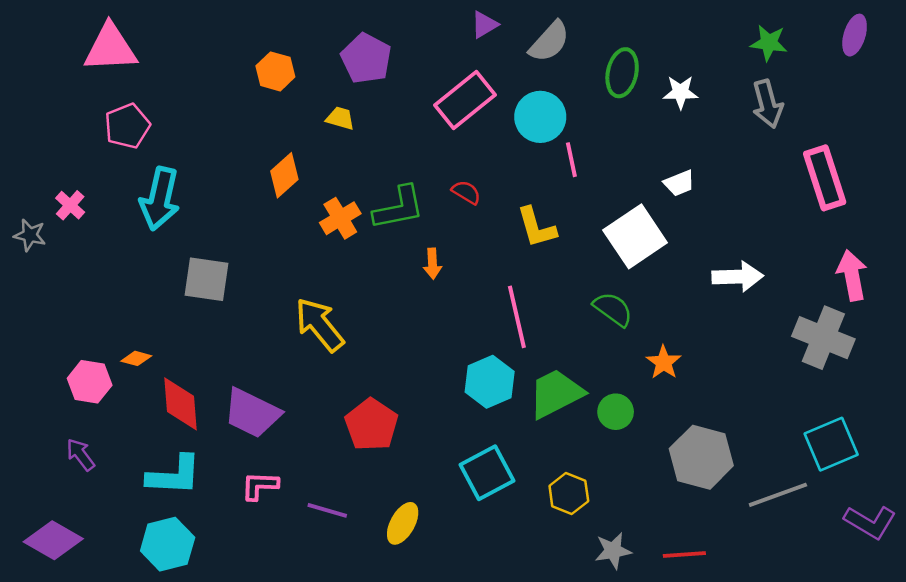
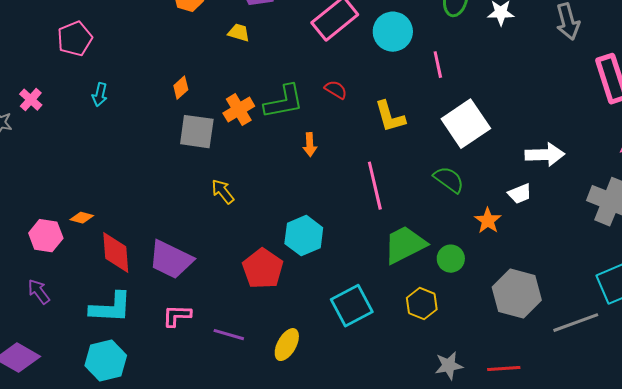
pink line: (571, 160) -> (438, 65), moved
orange diamond: (284, 175) -> (181, 88), moved, size x0.7
white trapezoid: (679, 183) -> (520, 194), moved
cyan arrow: (160, 199) -> (100, 95), size x0.5
gray square: (206, 279) -> (197, 132), moved
yellow arrow: (319, 325) -> (223, 192), size x0.6
cyan hexagon: (490, 382) -> (304, 236), moved
yellow hexagon: (569, 494) -> (422, 304), moved

